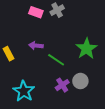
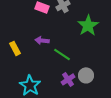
green star: (86, 49) -> (88, 25), moved

